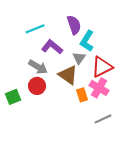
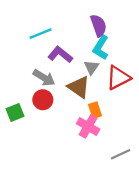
purple semicircle: (74, 25) -> (98, 26), moved
pink cross: (99, 88) -> (88, 126), moved
gray line: (103, 119) -> (121, 154), moved

